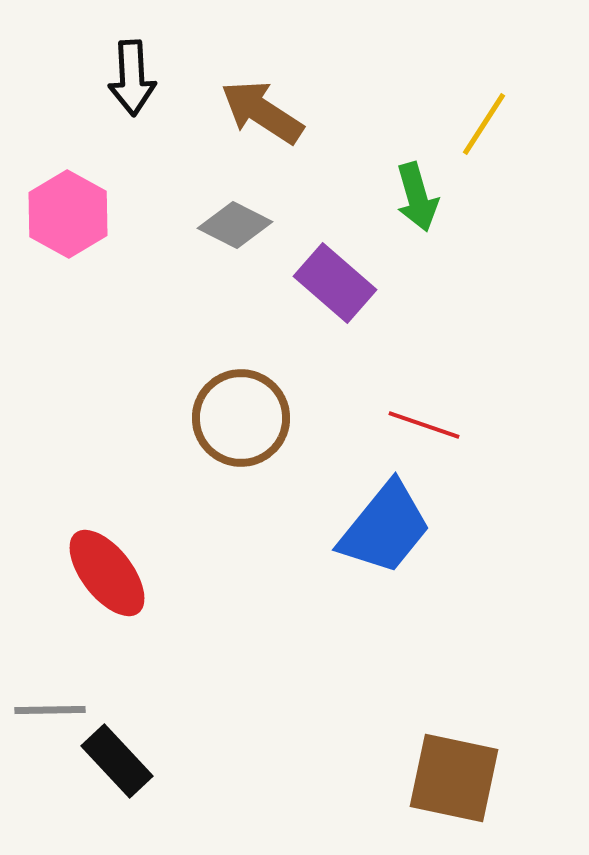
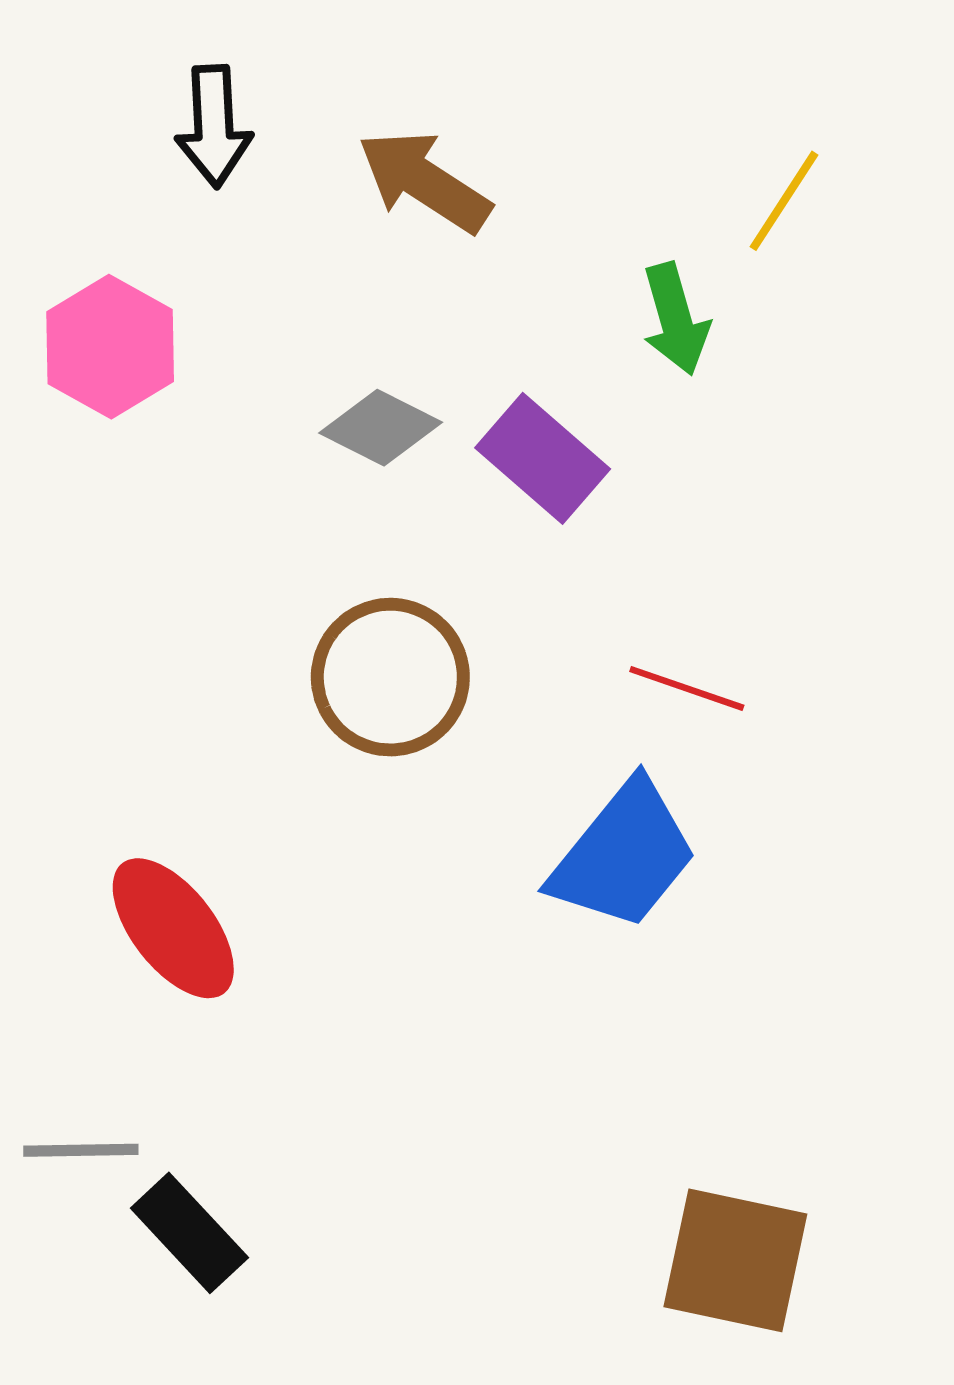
gray diamond: (235, 225) -> (381, 428), moved

